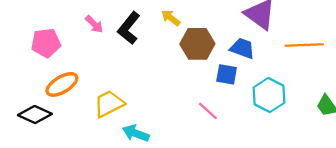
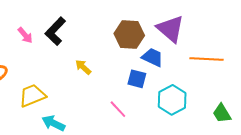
yellow arrow: (171, 18) -> (83, 67), moved
pink arrow: (94, 24) -> (25, 35), moved
brown hexagon: (197, 44) -> (129, 35), moved

